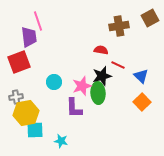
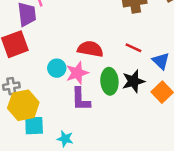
red semicircle: (101, 50) -> (90, 49), moved, size x1.5
black star: (102, 76) -> (133, 81), moved
pink star: (82, 86) -> (77, 73), moved

